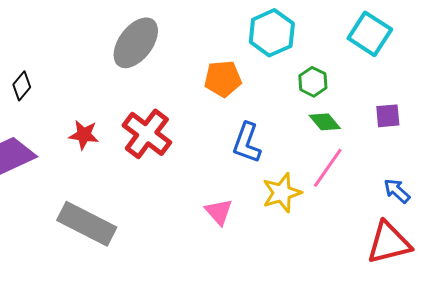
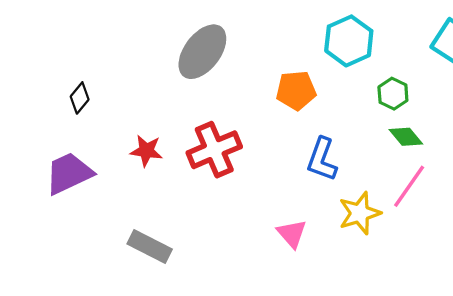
red cross: (147, 134) -> (214, 150), turned 30
gray rectangle: (87, 224) -> (150, 247), size x0.7

